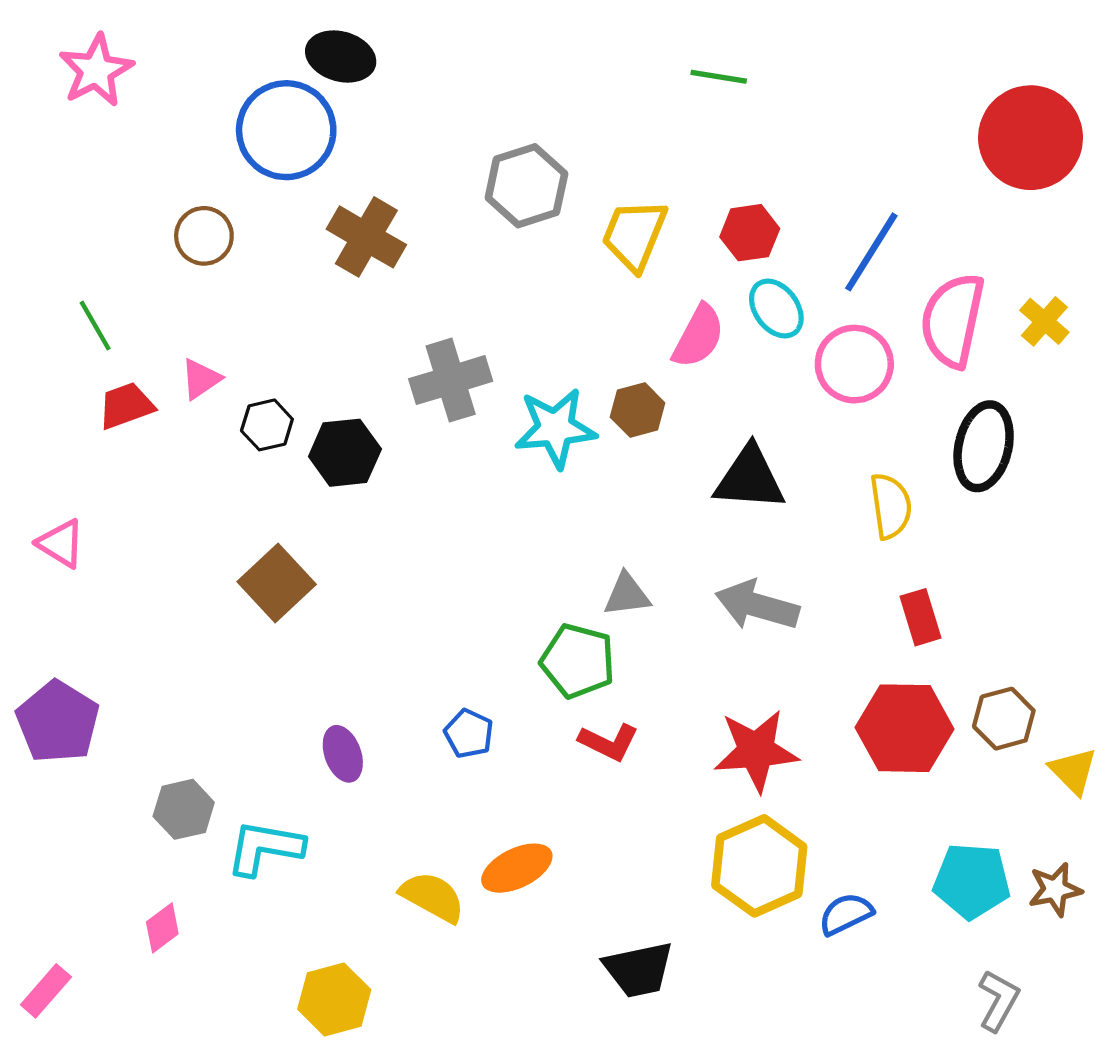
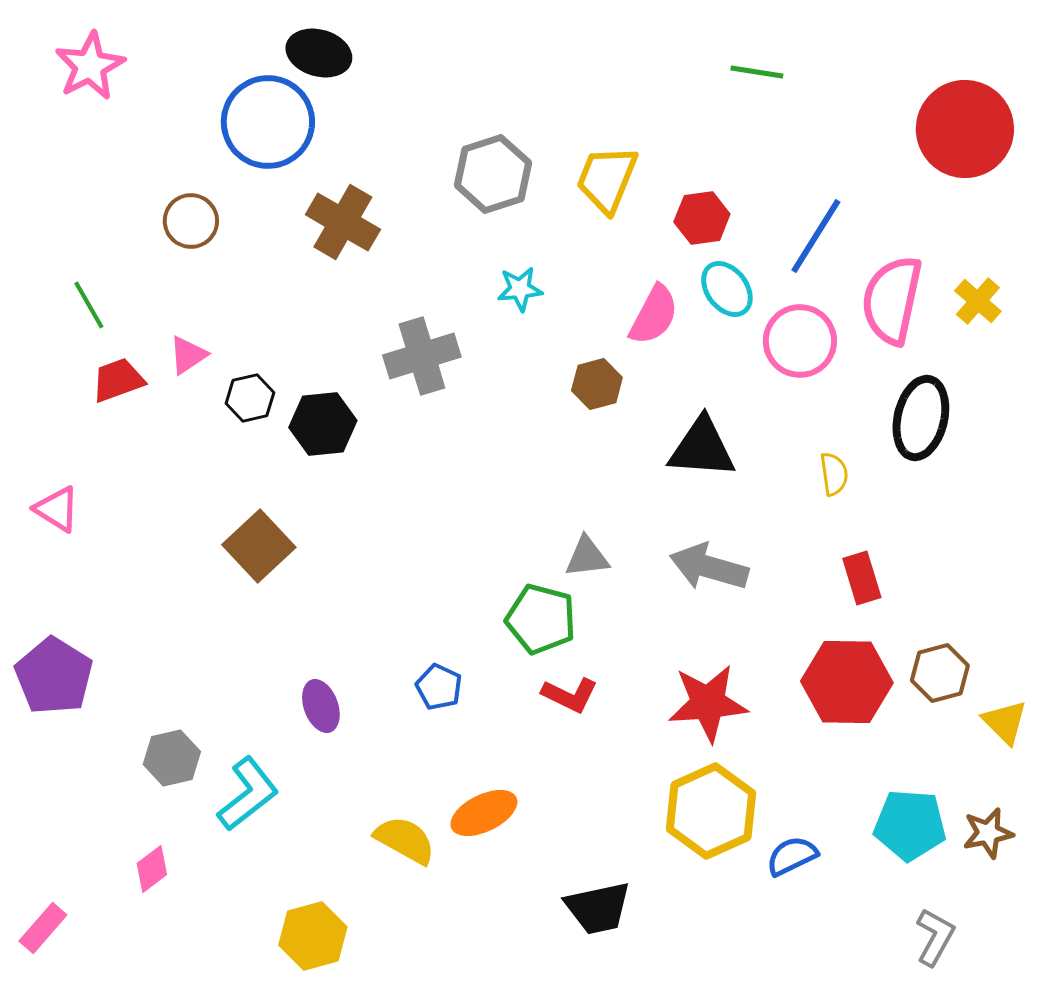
green line: (719, 77) -> (757, 72), moved
yellow trapezoid: (634, 235) -> (607, 179), moved
cyan star: (555, 428) -> (520, 289), moved, size x0.6
yellow semicircle: (891, 506) -> (834, 474), size x0.7
cyan L-shape: (265, 848) -> (248, 794), turned 132

